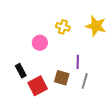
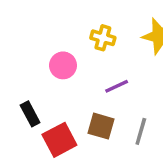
purple line: (78, 62) -> (117, 86), moved, turned 64

